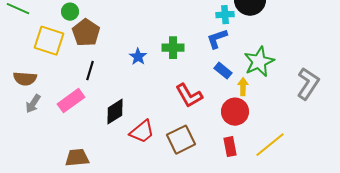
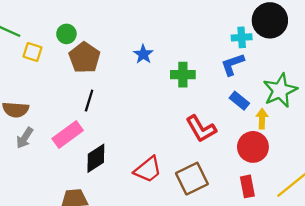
yellow square: (49, 41) -> (33, 52), moved, size x0.6
blue star: (138, 57) -> (143, 54), moved
black diamond: (115, 112) -> (96, 158), moved

